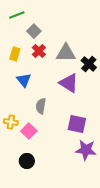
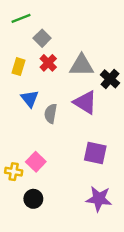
gray semicircle: (41, 106) -> (51, 114), moved
yellow cross: (11, 122) -> (14, 172), moved
purple star: (86, 150) -> (99, 199), moved

